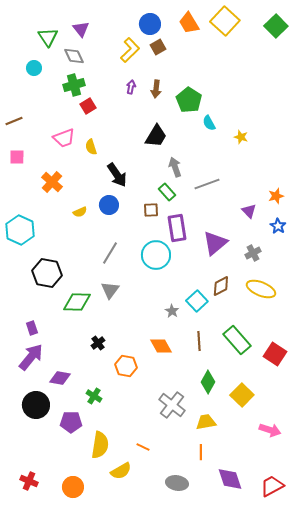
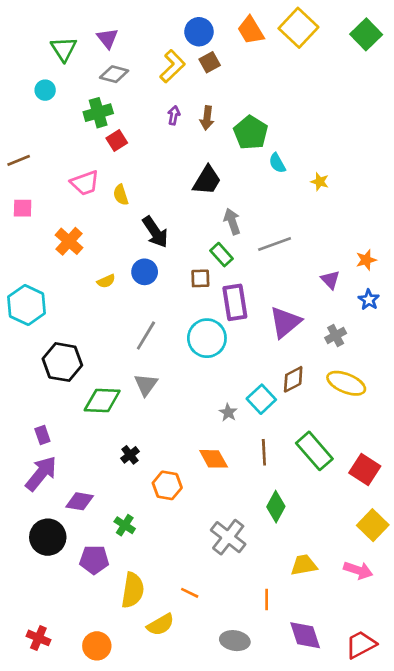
gray diamond: (74, 56) -> (114, 74), moved, turned -50
yellow square: (242, 395) -> (373, 525), moved
yellow trapezoid: (206, 422) -> (304, 565), moved

